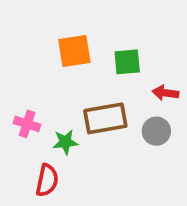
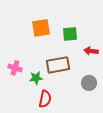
gray circle: (156, 131) -> (89, 83), moved
red semicircle: (47, 180) -> (45, 99), moved

